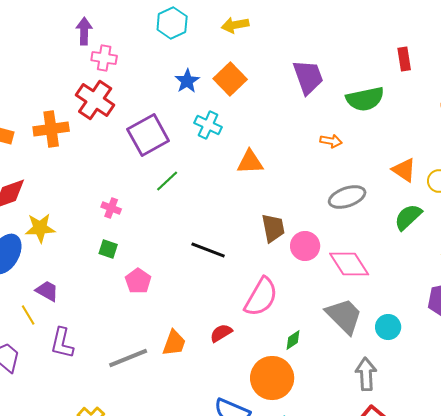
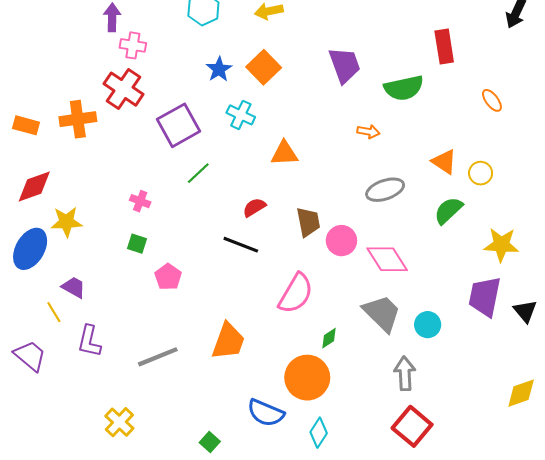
red rectangle: (404, 59) -> (444, 46), size x1.4
red semicircle: (221, 333) -> (254, 207), moved
orange trapezoid: (174, 343) -> (228, 341), moved, size x1.4

